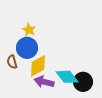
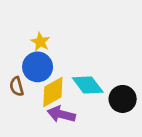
cyan diamond: (67, 77) -> (88, 85), moved
black circle: (83, 82) -> (123, 99), moved

